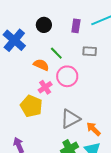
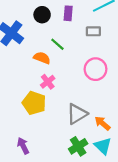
purple rectangle: (76, 26) -> (68, 13), moved
gray rectangle: (90, 51) -> (93, 31), moved
pink circle: (67, 76) -> (96, 69), moved

